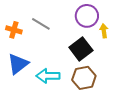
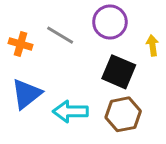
purple circle: (87, 16) -> (110, 22), moved
black square: (81, 49) -> (119, 72), turned -30

